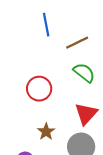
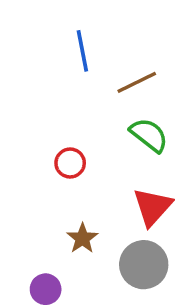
red circle: (39, 89) -> (70, 163), size x0.7

